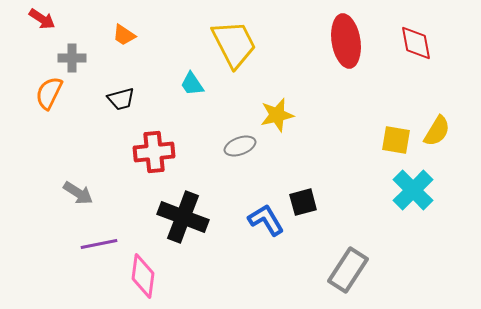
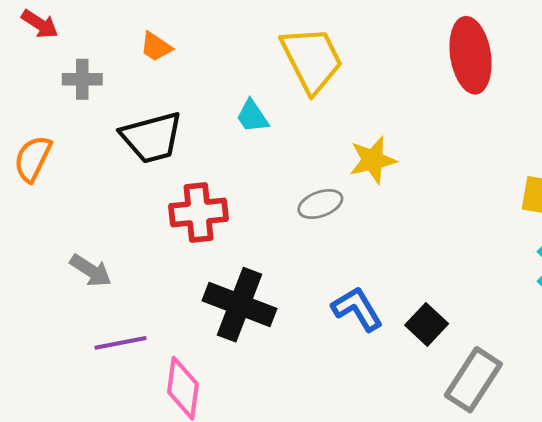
orange semicircle: (49, 93) -> (33, 159), moved
black trapezoid: (121, 99) -> (152, 137), size x1.6
black square: (303, 202) -> (427, 324), moved, turned -32

